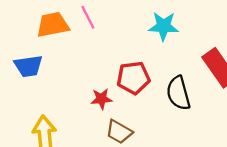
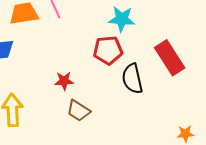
red pentagon: (133, 78) -> (108, 50), moved

